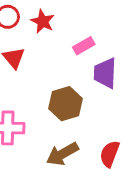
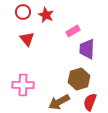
brown hexagon: (66, 104) -> (79, 79), moved

